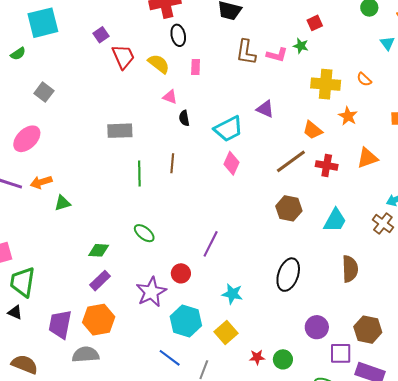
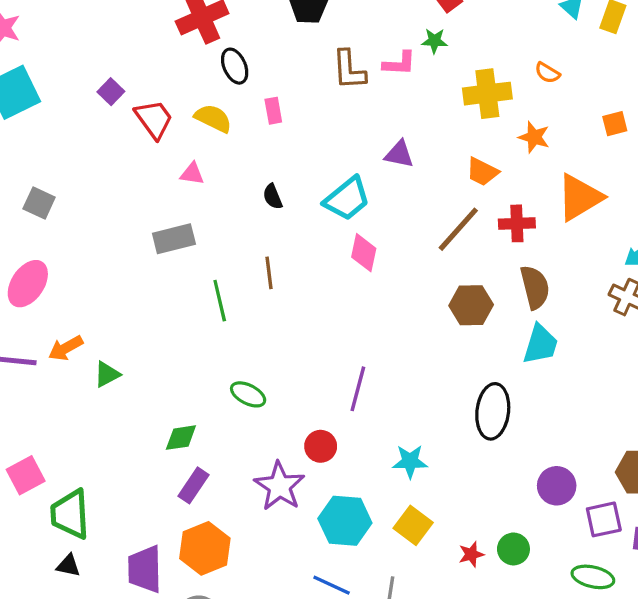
pink triangle: (170, 97) -> (192, 174), moved
orange triangle: (367, 158) -> (580, 197), size x1.4
cyan trapezoid: (335, 220) -> (540, 344), moved
brown semicircle: (350, 269) -> (535, 287), moved

